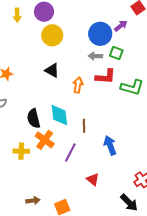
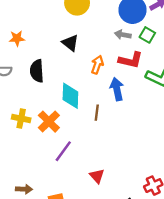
black semicircle: (34, 118) -> (37, 71), moved
blue arrow: (110, 145) -> (117, 89), moved
yellow cross: (21, 151) -> (21, 118), moved
purple line: (70, 153) -> (63, 151), moved

